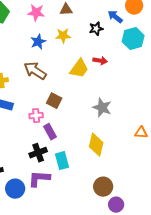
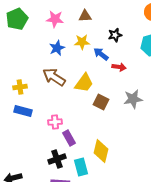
blue arrow: (115, 17) -> (101, 54), moved
yellow trapezoid: (79, 69) -> (84, 83), moved
brown square: (54, 101) -> (101, 102), moved
gray star: (102, 108) -> (133, 99), moved, turned -30
yellow diamond: (96, 145) -> (101, 151), moved

